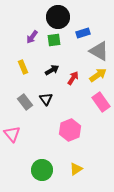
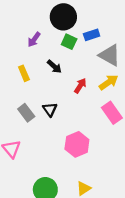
green square: (54, 40) -> (69, 42), moved, turned 32
black arrow: (52, 70) -> (54, 67), moved, turned 72

